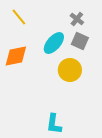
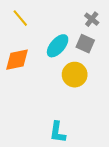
gray cross: (77, 19) -> (92, 19), moved

